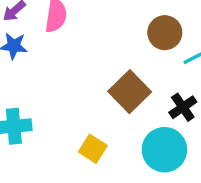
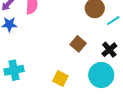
brown square: (130, 92) -> (78, 44), size x0.7

